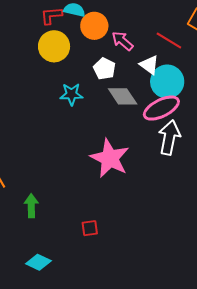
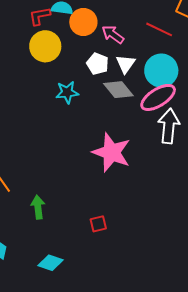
white triangle: (149, 65) -> (126, 64), moved, turned 35

